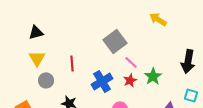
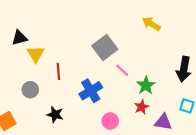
yellow triangle: (37, 58) -> (36, 54), moved
red star: (130, 80) -> (142, 107), moved

